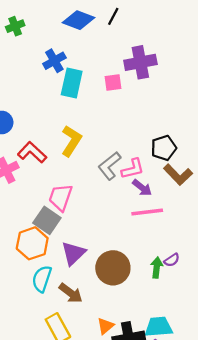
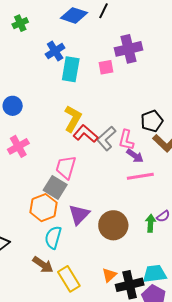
red L-shape: (32, 152) -> (86, 134), moved
pink L-shape: (133, 169) -> (126, 140), turned 120
brown arrow: (71, 293) -> (43, 265), moved

